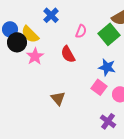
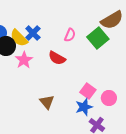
blue cross: (51, 15) -> (33, 33), moved
red semicircle: (68, 54) -> (57, 58), turned -30
blue star: (107, 67) -> (84, 107), moved, turned -30

